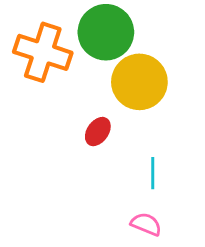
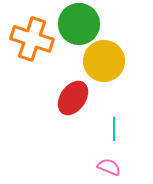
red ellipse: (98, 132) -> (73, 98), size x1.6

